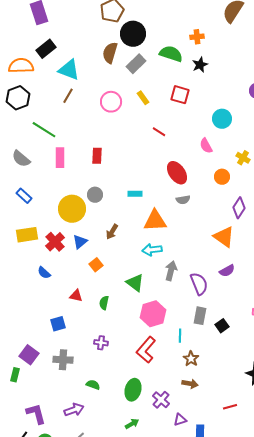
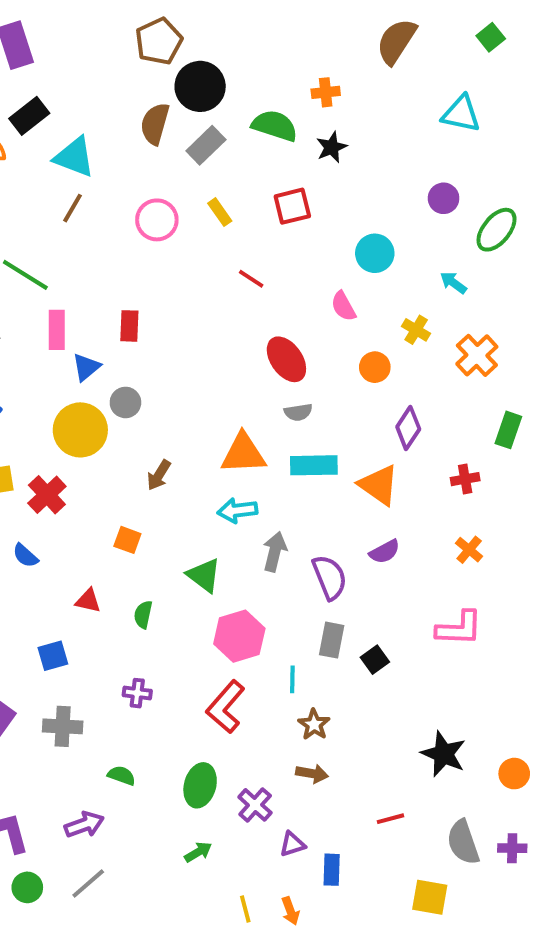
red square: (180, 95) -> (292, 206), turned -30
cyan rectangle: (135, 194) -> (314, 465), moved, size x1.6
blue triangle: (80, 242) -> (86, 367), moved
orange square: (96, 265) -> (127, 540), turned -32

